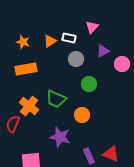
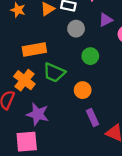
orange rectangle: (26, 69) -> (34, 49), moved
purple star: (60, 137) -> (38, 114), moved
purple rectangle: (89, 156) -> (92, 117), moved

